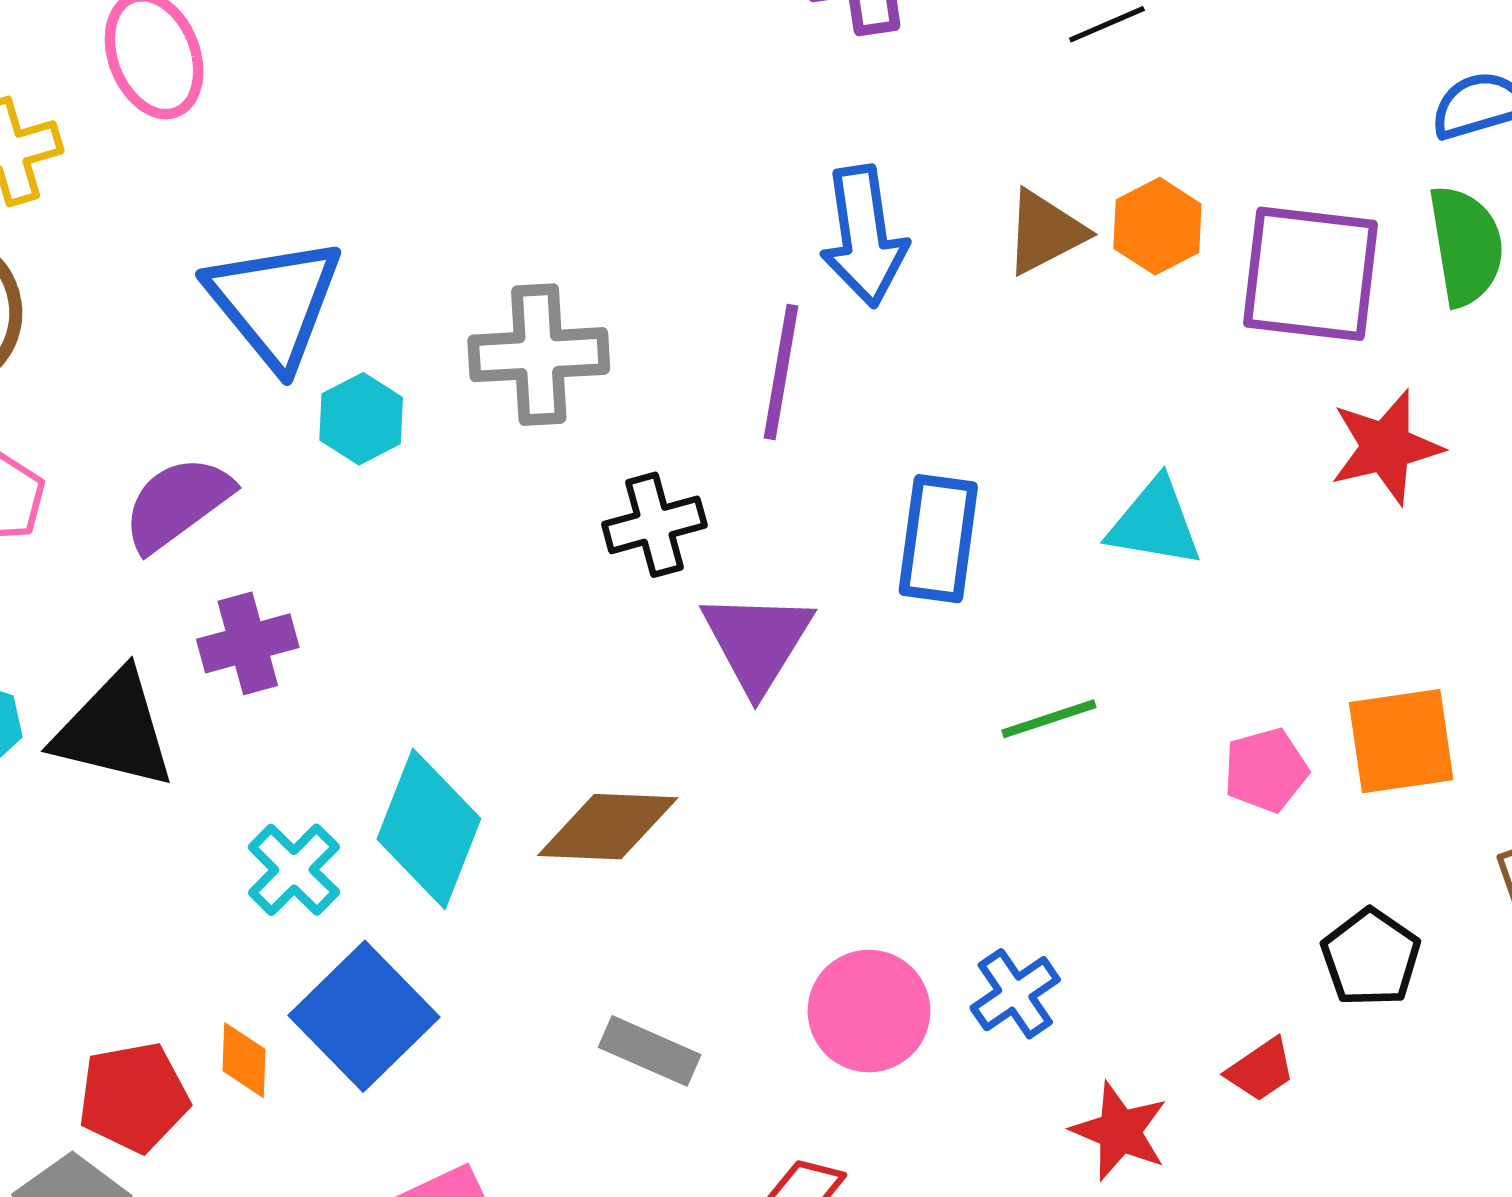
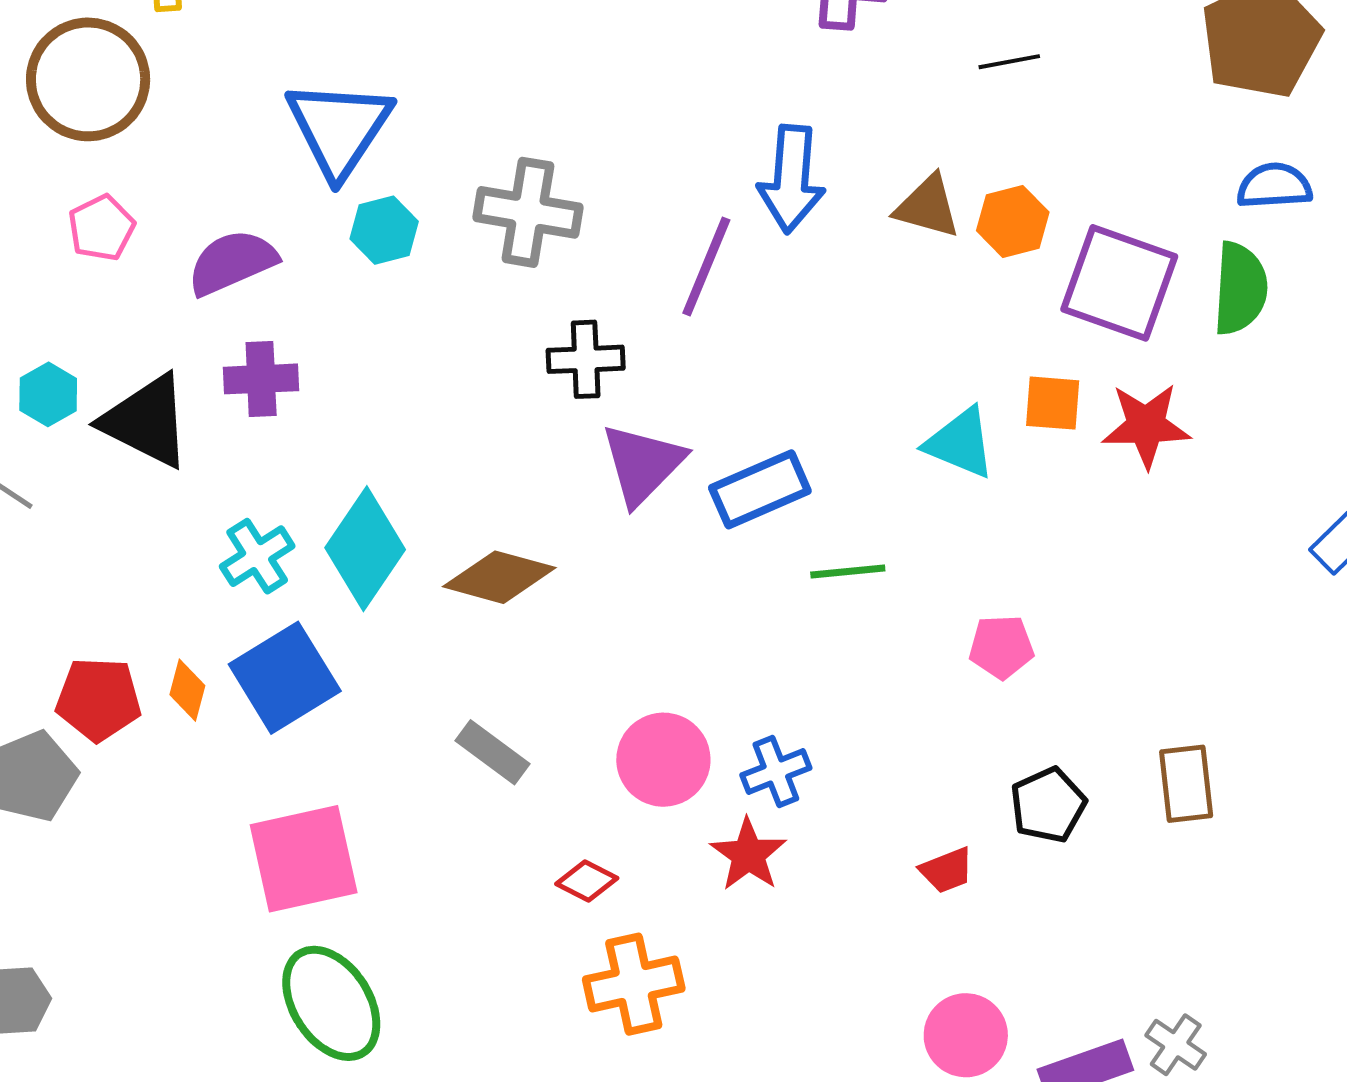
brown triangle: (1045, 232) -> (928, 207), turned 30
blue rectangle: (938, 539) -> (760, 489), moved, turned 46
orange square: (1401, 741) -> (1053, 403), moved, size x0.7
red star: (1120, 1131) -> (748, 855), moved

